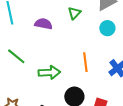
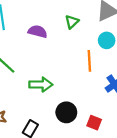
orange line: (85, 62) -> (89, 61), moved

